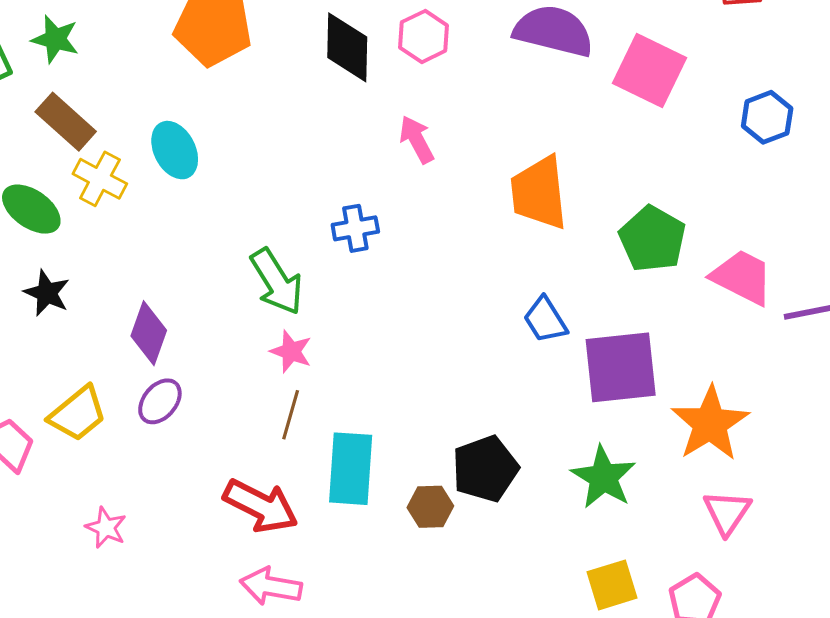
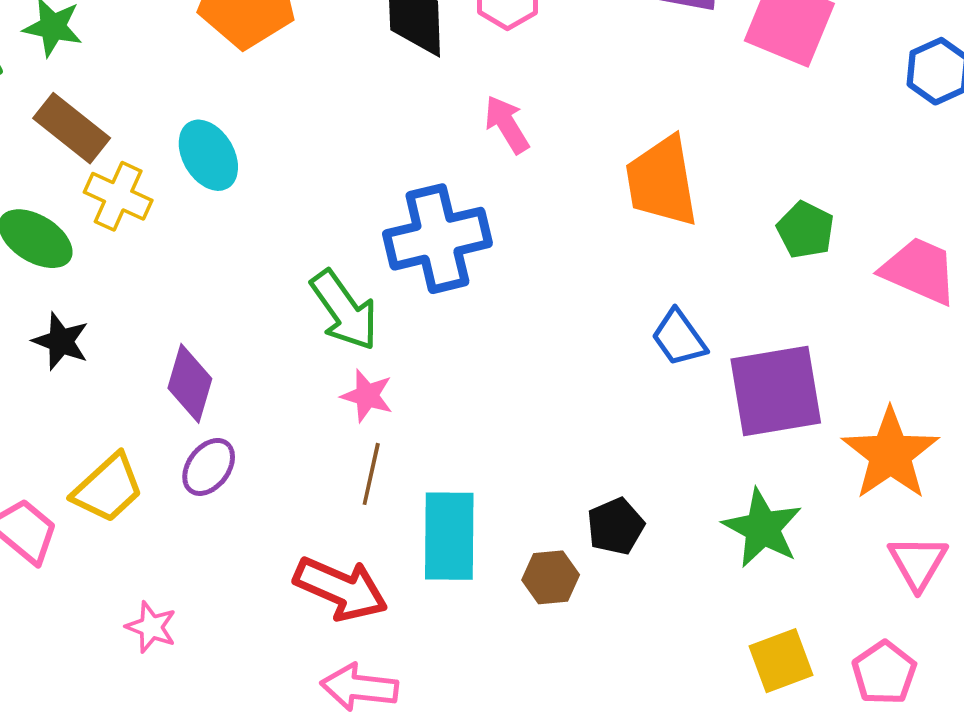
blue cross: (355, 228) -> (437, 239), size x1.8
green pentagon: (652, 239) -> (806, 230), size x0.7
black pentagon: (485, 469) -> (616, 526), size x0.7

